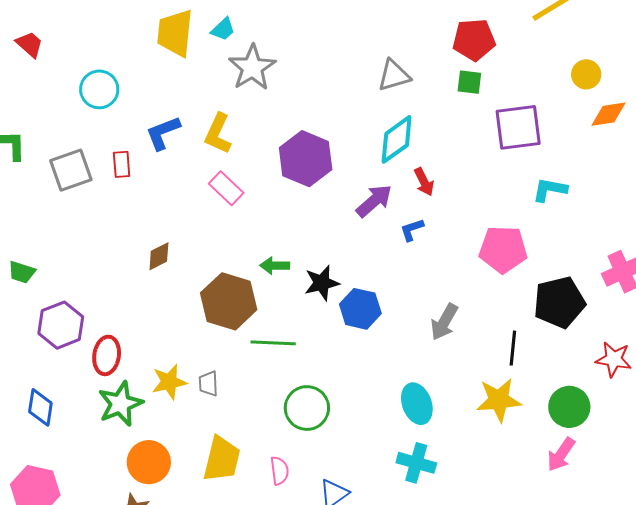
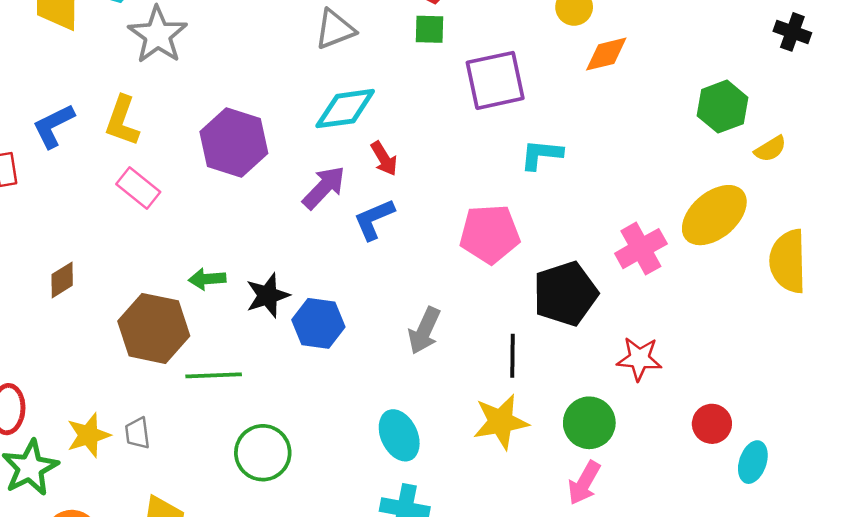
cyan diamond: (397, 139) -> (345, 109), turned 33
blue L-shape: (412, 230) -> (374, 219), size x1.4

